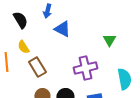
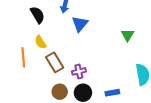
blue triangle: (62, 29) -> (80, 24), turned 42
purple cross: (85, 68) -> (79, 71), moved, size x0.6

